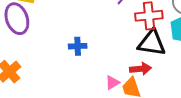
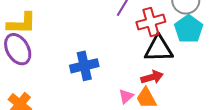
blue cross: (78, 46) -> (84, 66), size x1.5

